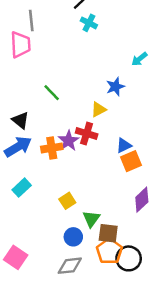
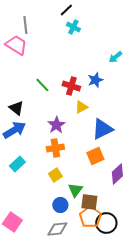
pink trapezoid: (20, 45) -> (16, 45), turned -55
yellow triangle: (99, 109) -> (81, 107), moved
red cross: (87, 133) -> (71, 86), moved
blue triangle: (124, 146) -> (102, 129), size x1.6
orange cross: (52, 148) -> (55, 148), moved
orange square: (131, 161) -> (95, 156), moved

